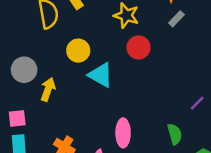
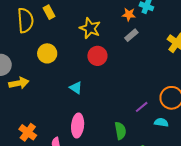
cyan triangle: (101, 75) -> (76, 88), moved, size x0.6
yellow arrow: (48, 89) -> (19, 83), turned 54

